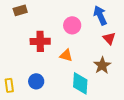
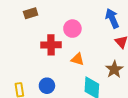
pink circle: (72, 25) -> (72, 29), moved

